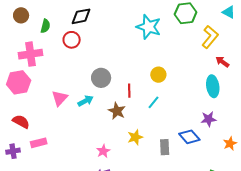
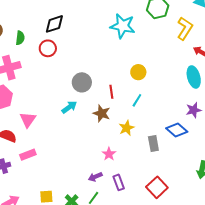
pink triangle: (60, 98) -> (28, 120), moved
yellow star: (135, 137) -> (127, 128), moved
pink star: (103, 151) -> (109, 154), moved

